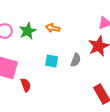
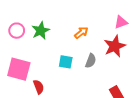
orange arrow: (53, 28) -> (81, 33), moved, turned 128

